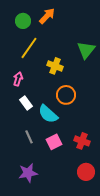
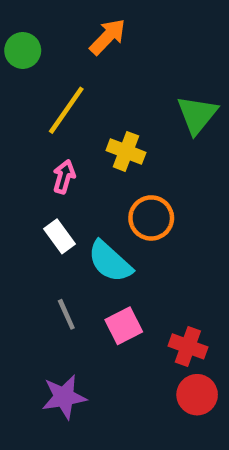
green circle: (23, 21) -> (23, 50), moved
pink arrow: (18, 79) -> (64, 177), moved
red cross: (82, 141) -> (188, 346), moved

